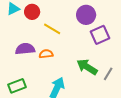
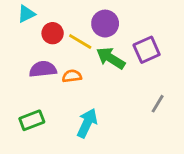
red circle: (32, 12) -> (53, 33), moved
purple circle: (86, 15) -> (105, 24), moved
green arrow: (87, 67) -> (111, 58), moved

